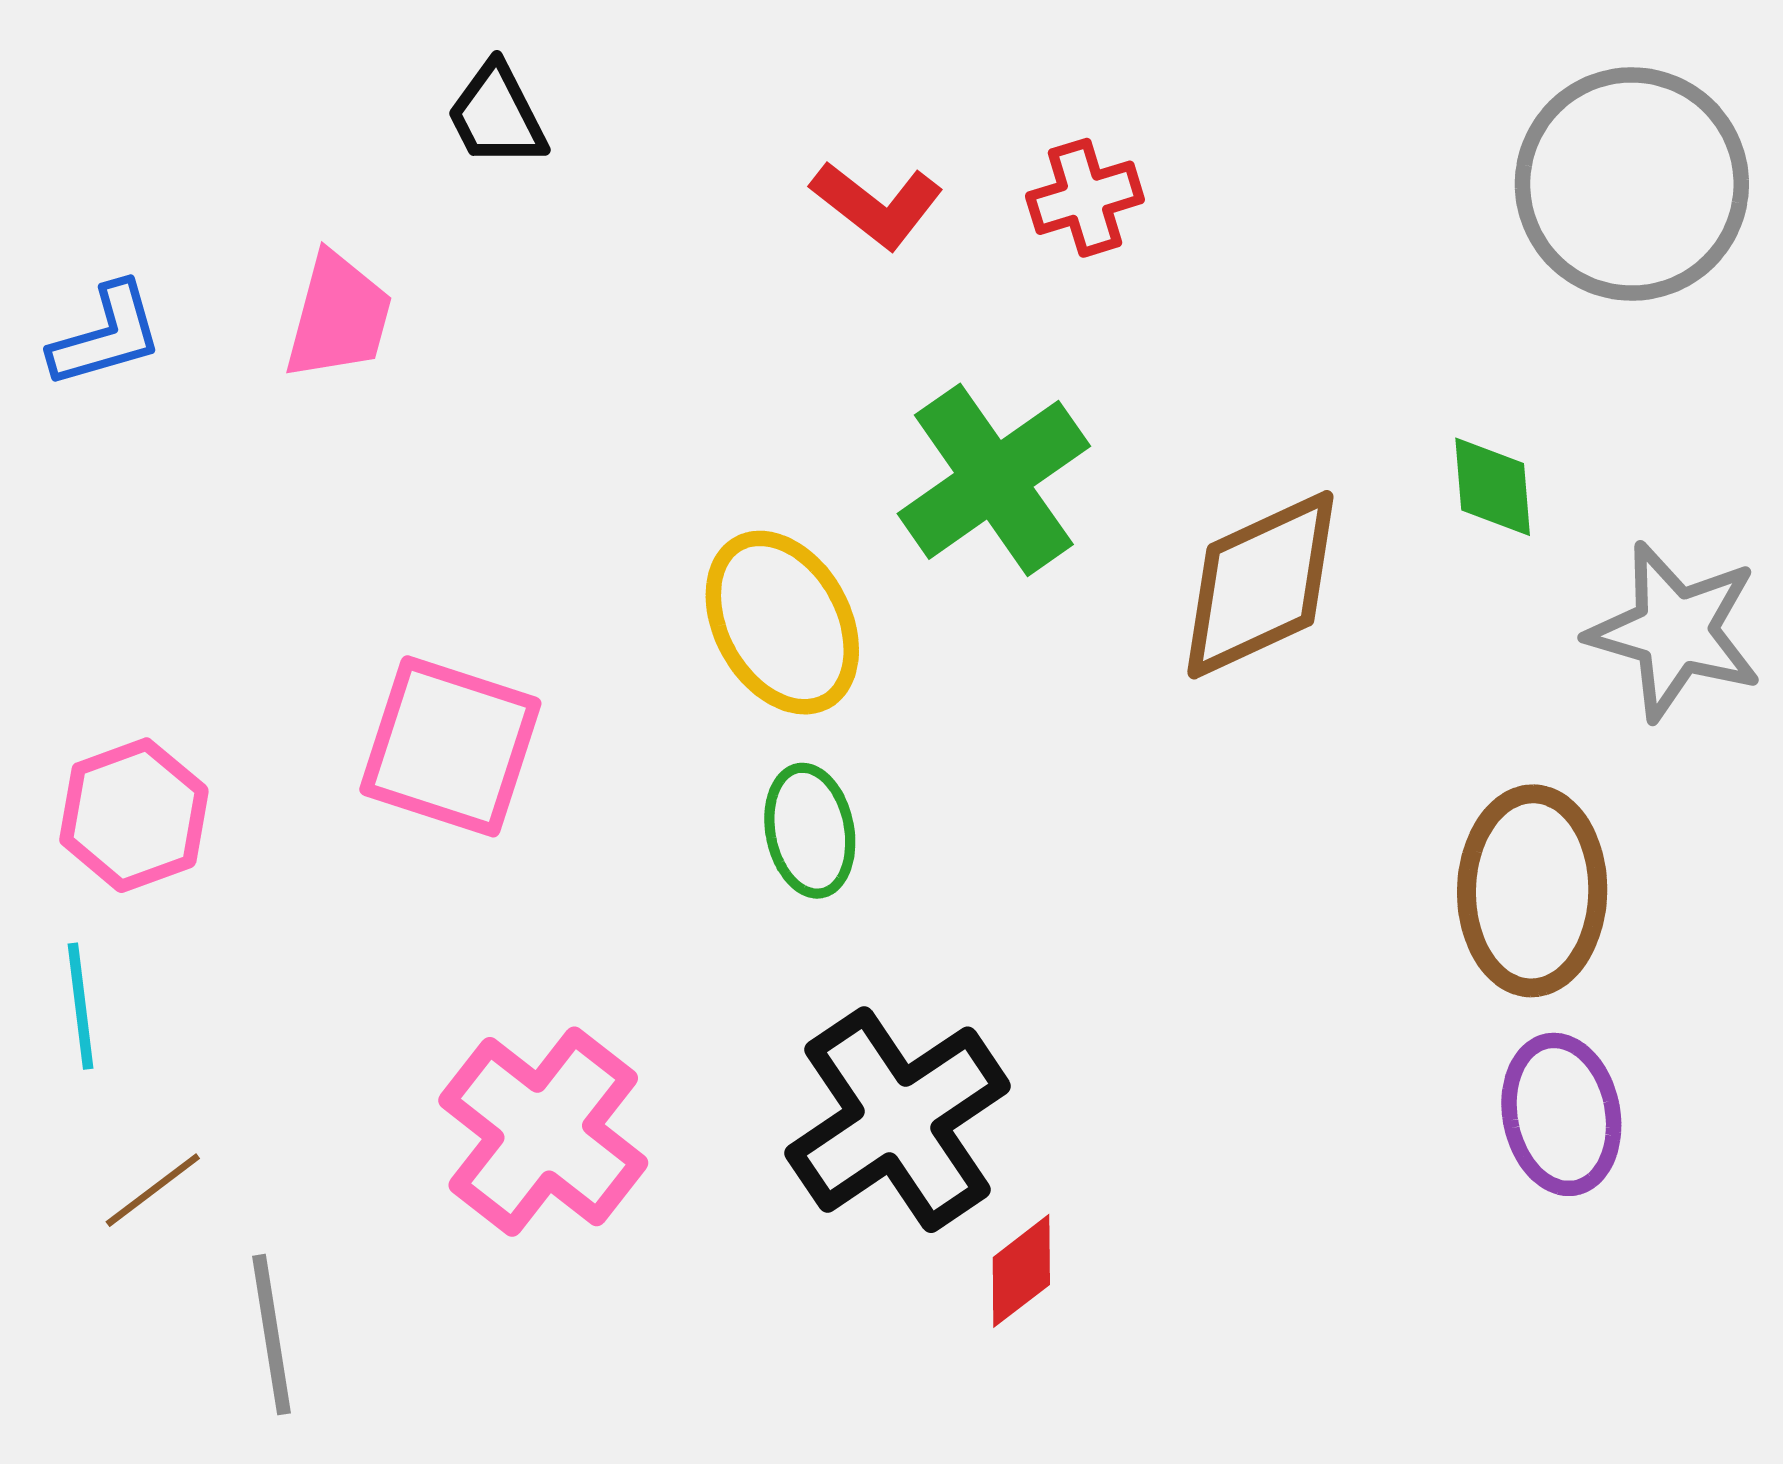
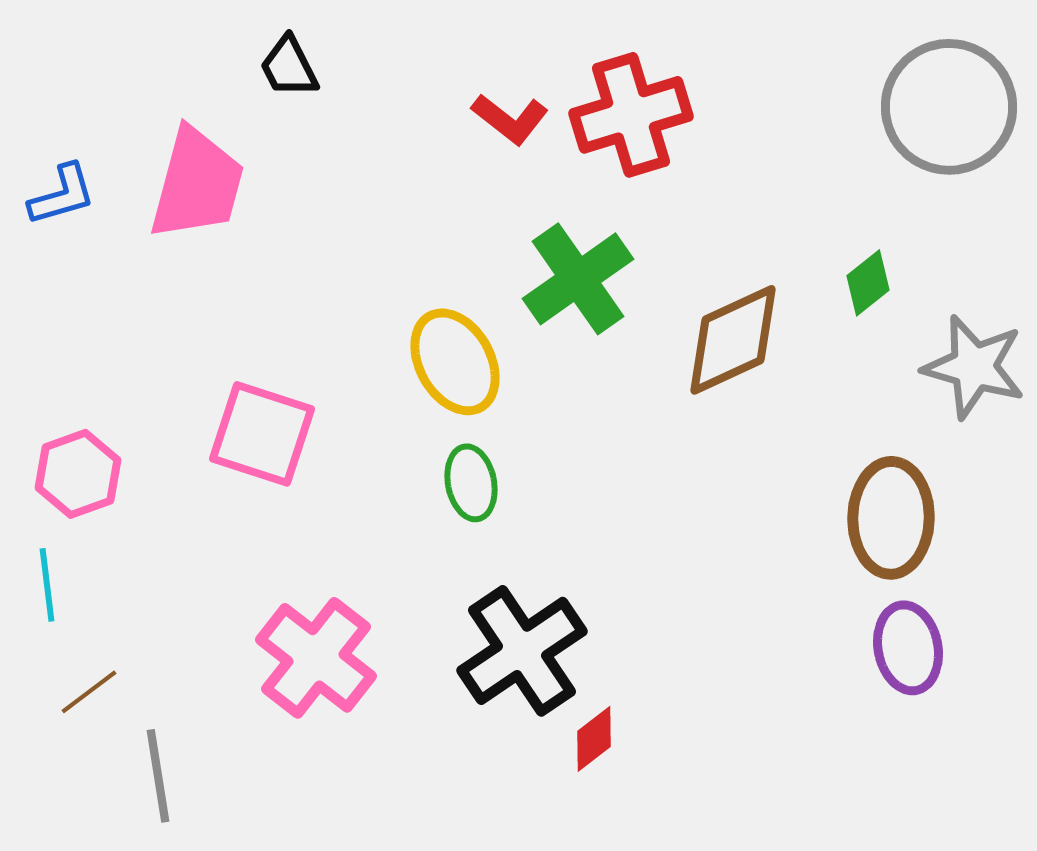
red cross: (1085, 198) -> (631, 115), size x1.8
pink trapezoid: (339, 316) -> (197, 184), size x1.5
green diamond: (1493, 487) -> (868, 283), turned 56

